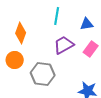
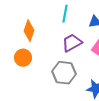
gray hexagon: (43, 74) -> (64, 73), moved

